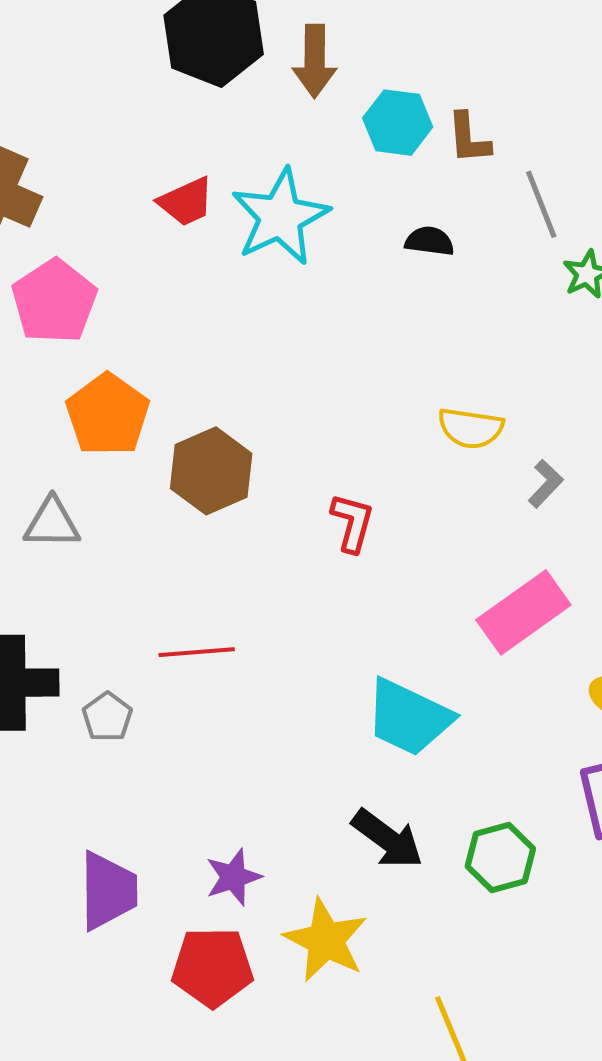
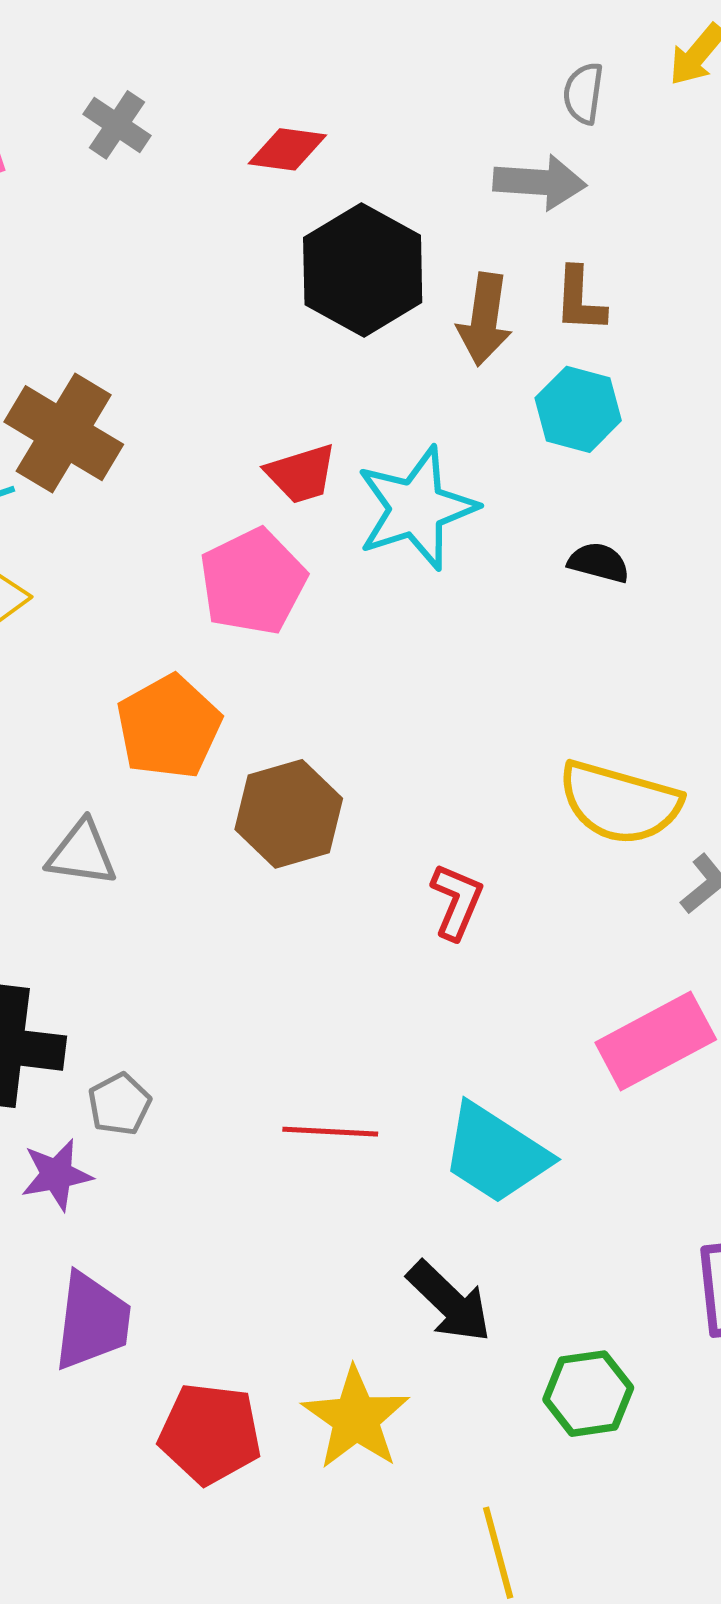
brown L-shape: (469, 138) -> (580, 300), moved
pink pentagon: (54, 301) -> (253, 582), moved
yellow semicircle: (471, 428) -> (620, 803), size x1.5
red line: (197, 652) -> (330, 1132), moved
green hexagon: (500, 857) -> (588, 1394), moved
purple star: (233, 877) -> (57, 1175), moved

